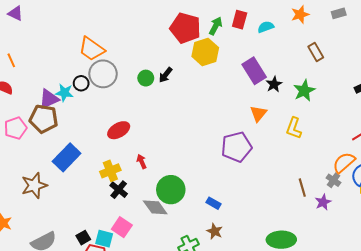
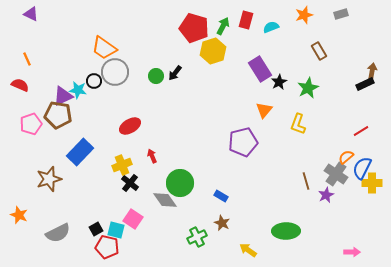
orange semicircle: (344, 163) -> (346, 157), size x0.7
gray cross: (333, 180) -> (336, 174), size x1.6

